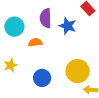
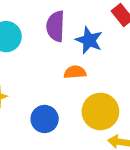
orange semicircle: (35, 42) -> (75, 72), moved

